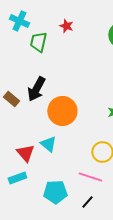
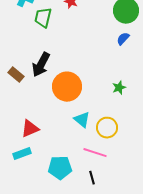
cyan triangle: (48, 144) -> (82, 120), moved
red triangle: (25, 153) -> (30, 129), turned 48
black line: (87, 202) -> (92, 178), turned -56

